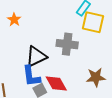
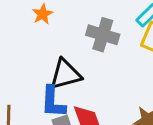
gray cross: (67, 44) -> (103, 35), moved

